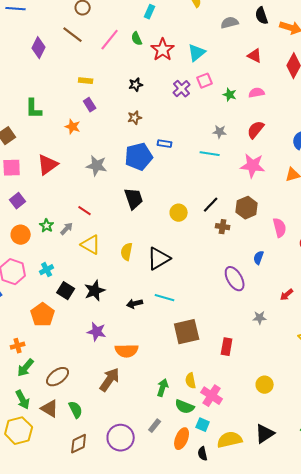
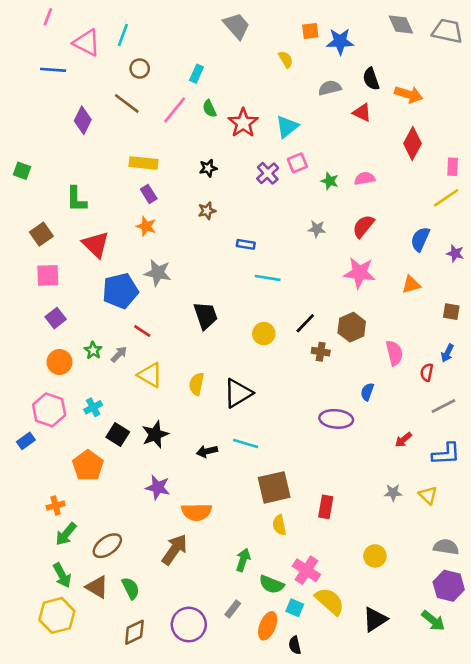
cyan rectangle: (150, 12) -> (197, 74), moved
red triangle: (255, 56) -> (362, 112), moved
yellow rectangle: (86, 81) -> (144, 163), size x1.5
orange star: (73, 127) -> (146, 226), moved
cyan line: (210, 154) -> (268, 278), moved
blue pentagon: (139, 157) -> (120, 291), moved
red triangle: (48, 165) -> (96, 244), moved, turned -40
purple ellipse: (235, 279) -> (336, 419), turned -55
gray star: (260, 318) -> (393, 493), moved
yellow semicircle: (191, 381) -> (279, 525), moved
yellow semicircle: (230, 440) -> (330, 601), moved, turned 55

